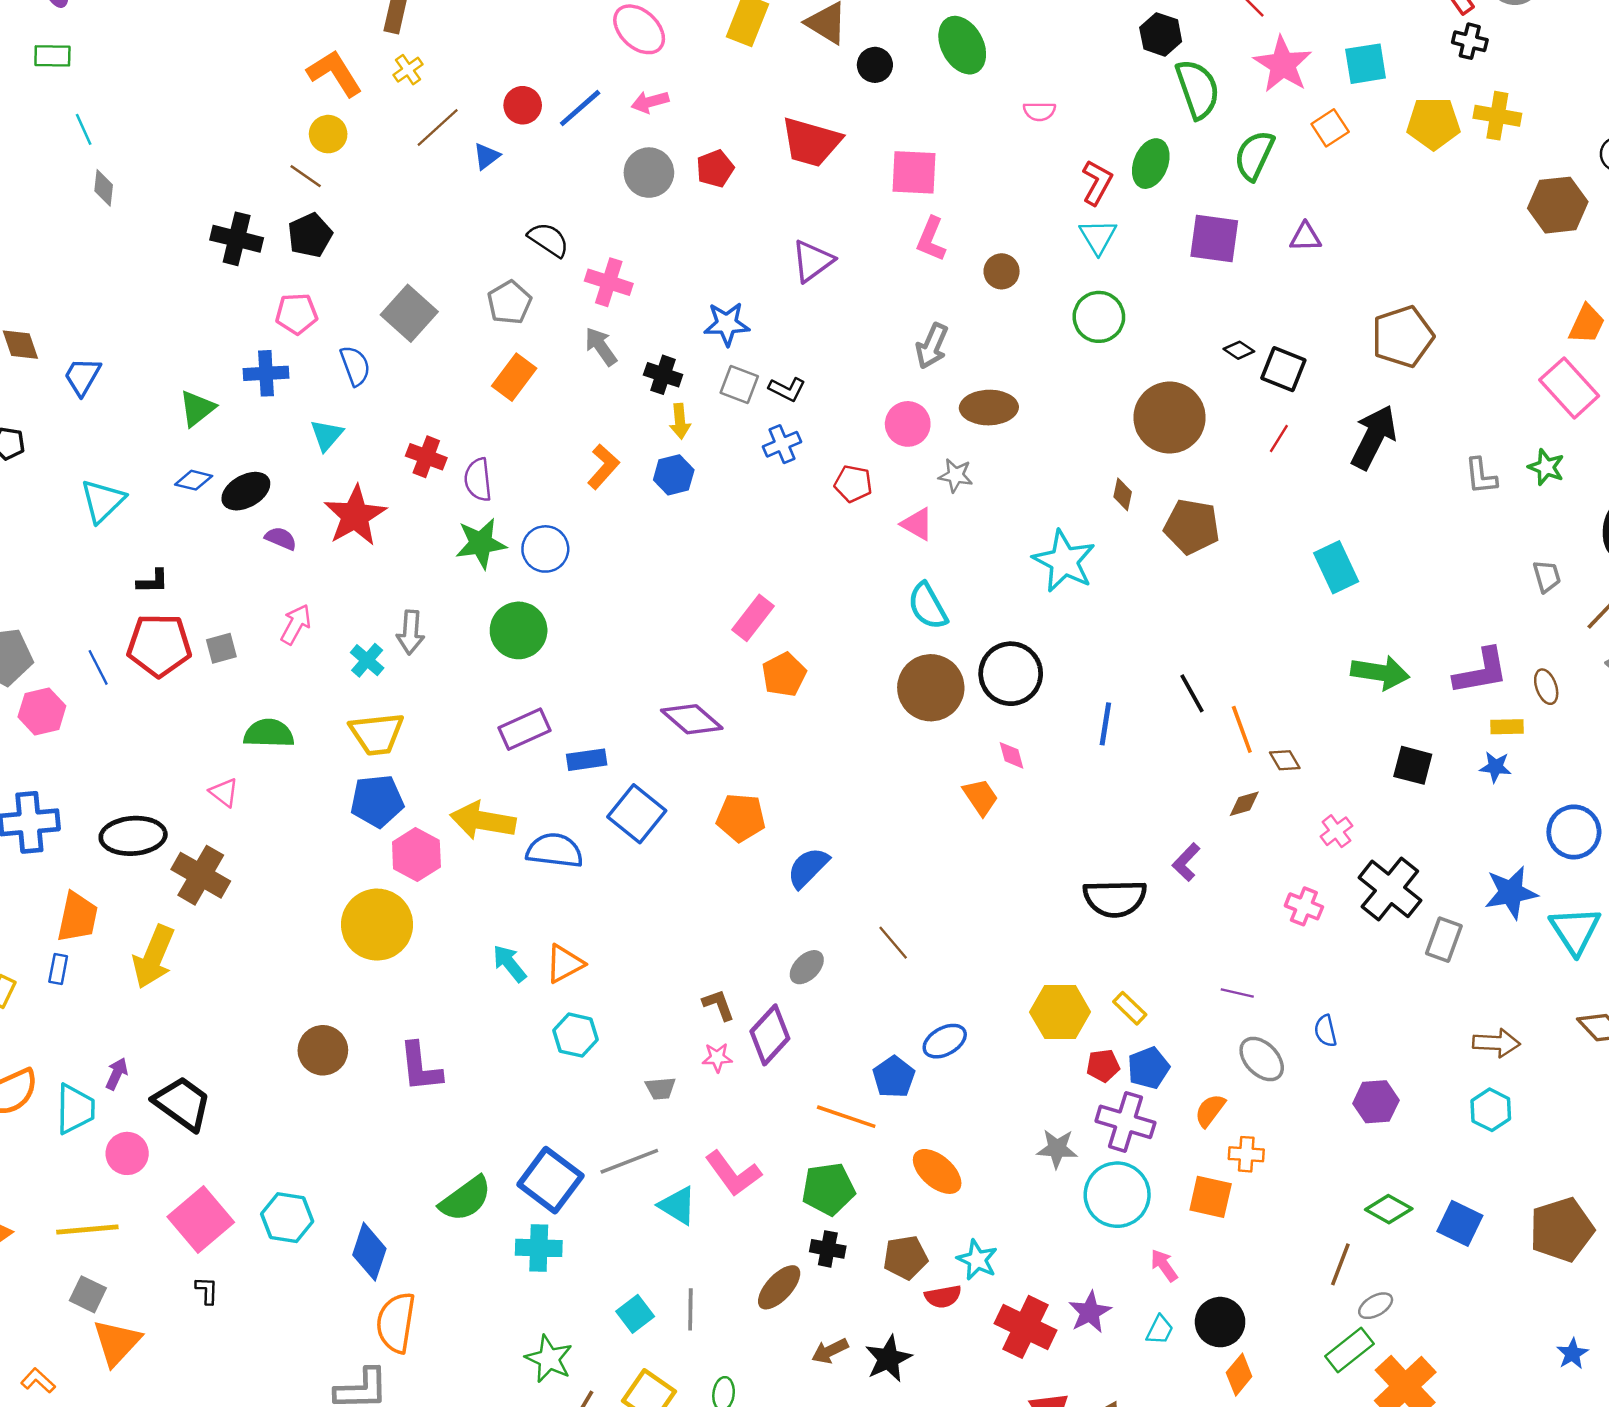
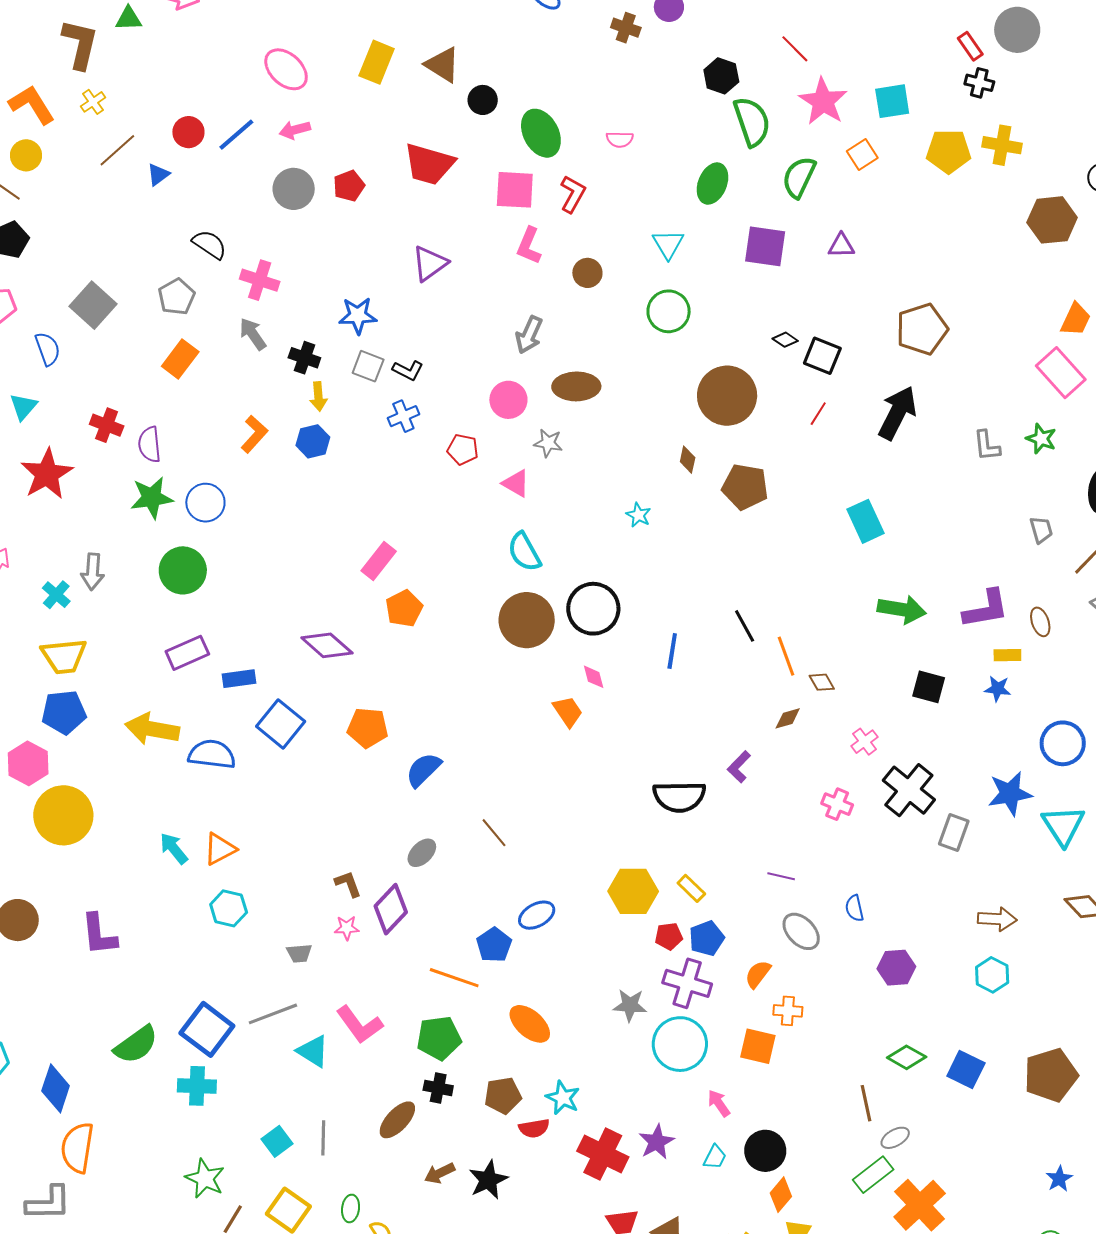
green ellipse: (962, 45) -> (541, 133), moved
red L-shape: (1097, 182) -> (573, 194), moved
cyan star: (1064, 561) -> (638, 515), size x0.5
pink hexagon: (416, 855) -> (28, 763), moved
brown line: (1340, 1264) -> (866, 1103), turned -33

